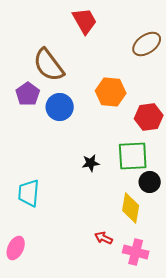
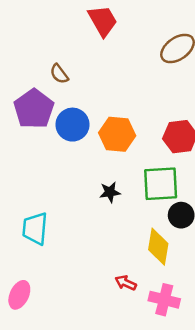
brown semicircle: (49, 65) -> (59, 74), size x0.5
orange hexagon: (111, 92) -> (117, 134), moved
purple pentagon: (28, 94) -> (34, 109), size x1.4

